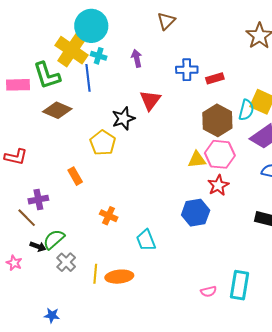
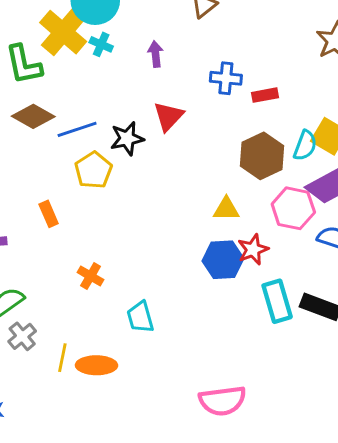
blue line: (88, 78) -> (77, 129), moved, turned 72
pink hexagon: (220, 154) -> (293, 208), moved
blue hexagon: (196, 213) -> (223, 260), moved
cyan rectangle: (239, 285) -> (277, 301), moved, turned -32
pink semicircle: (209, 291) -> (222, 401), size x2.0

